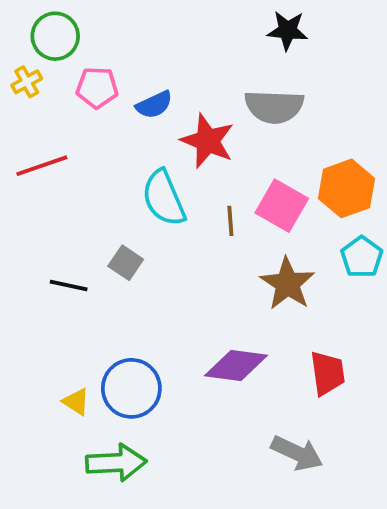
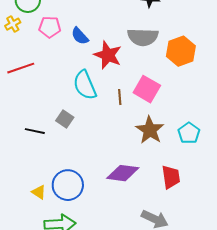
blue semicircle: (154, 105) -> (80, 36), turned 72
orange hexagon: (346, 188) -> (181, 51), moved
cyan pentagon: (362, 257) -> (189, 133), moved

